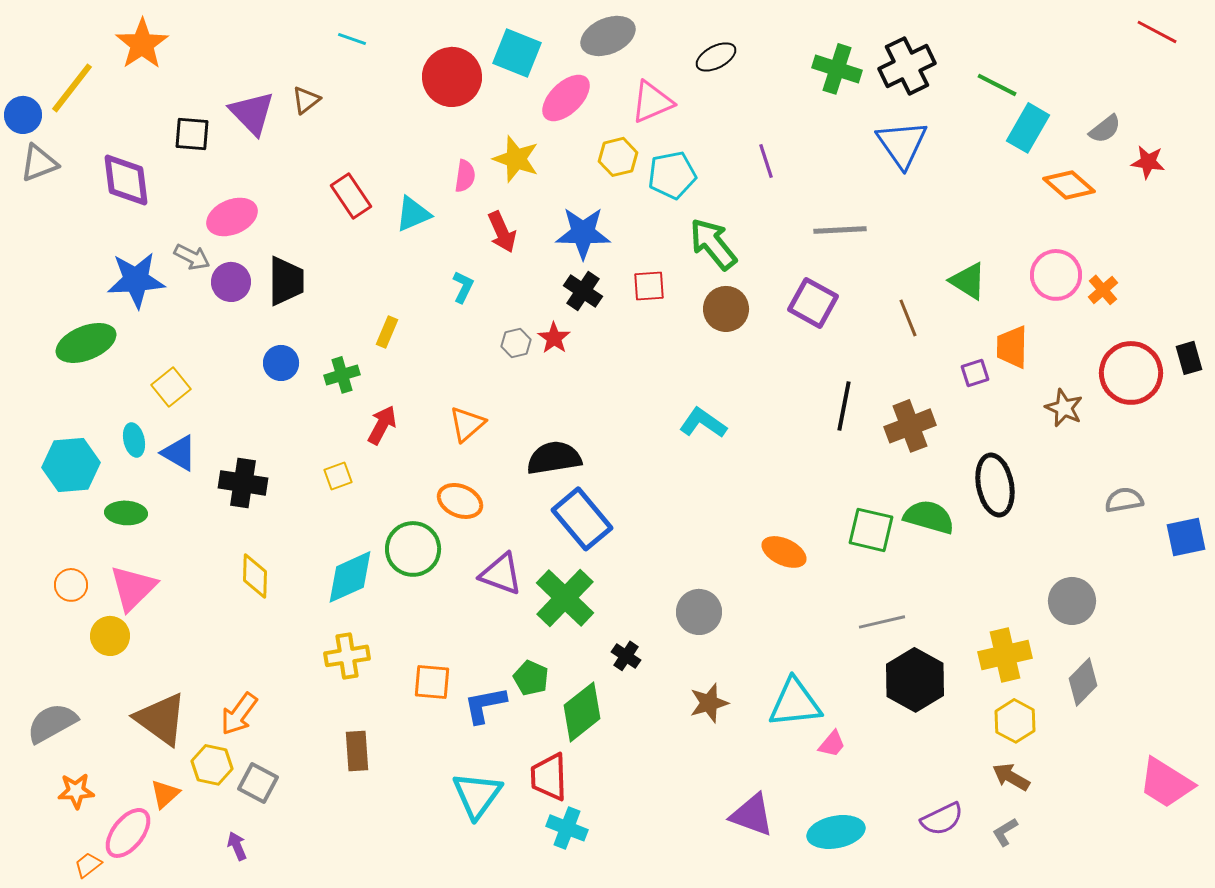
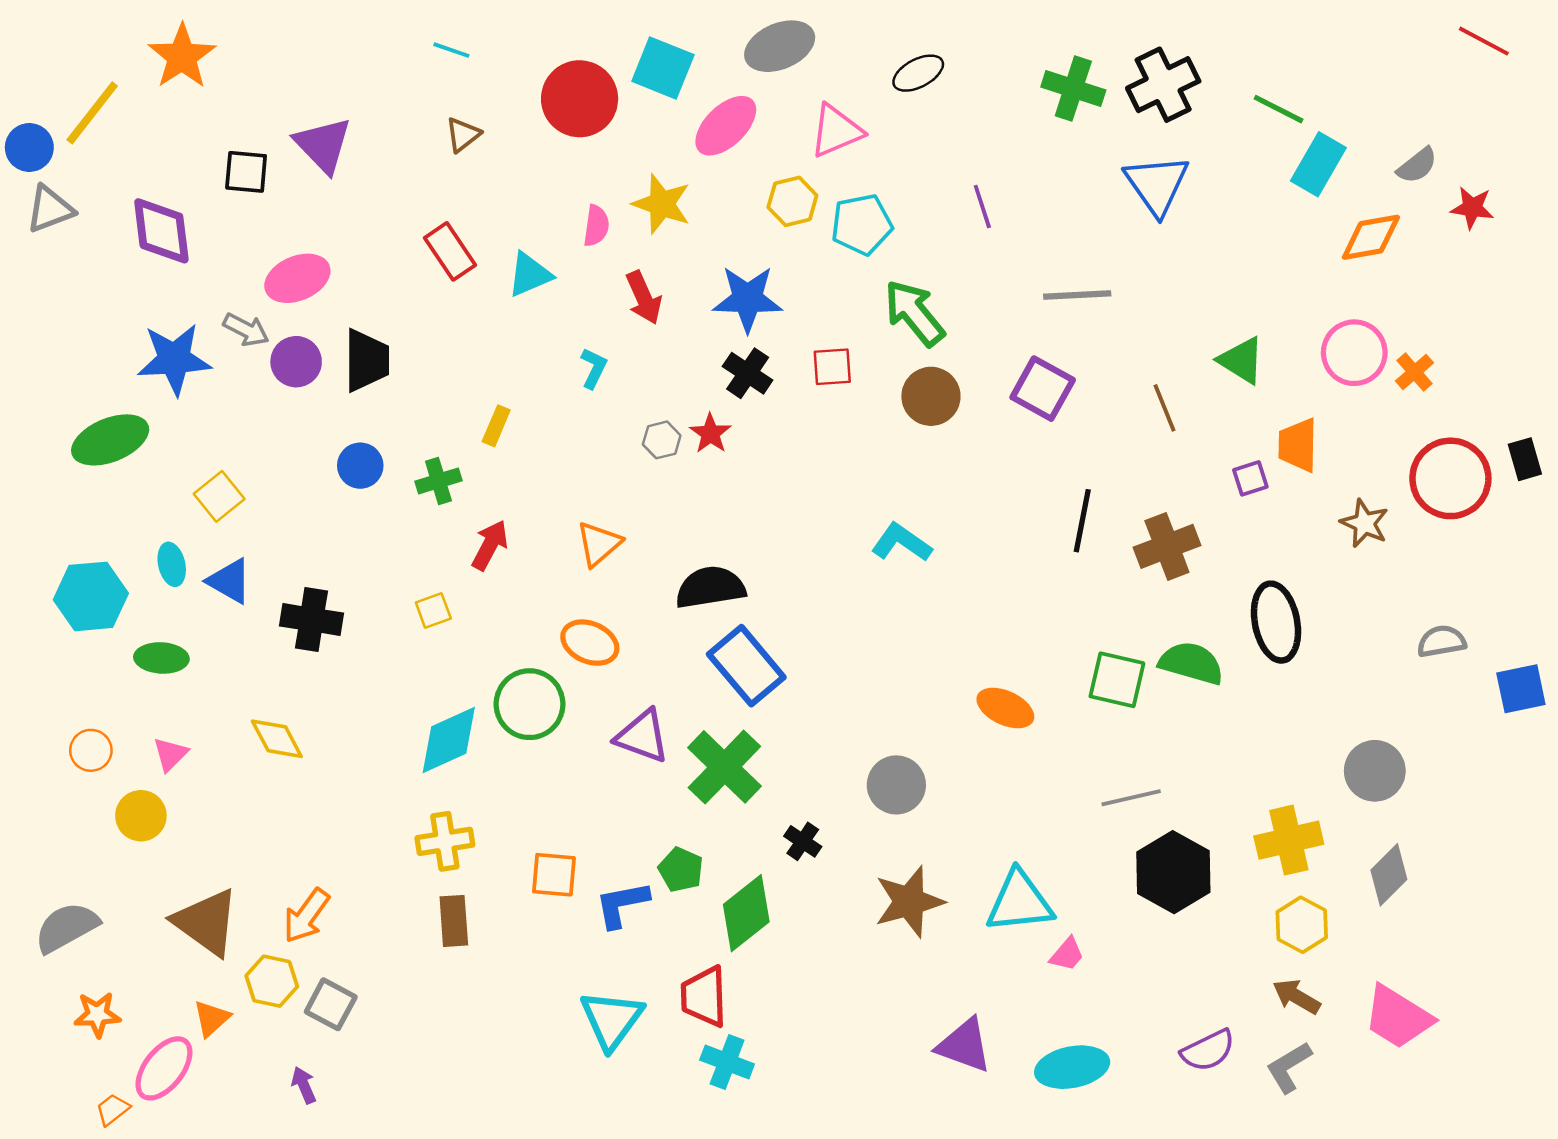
brown triangle: (306, 100) -> (463, 135), moved
orange diamond: (1069, 185) -> (1371, 237), turned -51
yellow diamond: (255, 576) -> (277, 739), moved, turned -30
pink triangle: (133, 588) -> (170, 754), size x0.6
brown star: (709, 703) -> (909, 902), size x1.4
brown rectangle: (357, 751) -> (454, 921), moved
pink trapezoid: (1166, 783) -> (1398, 1017), moved
gray L-shape: (1005, 832) -> (1289, 1067), size x1.4

